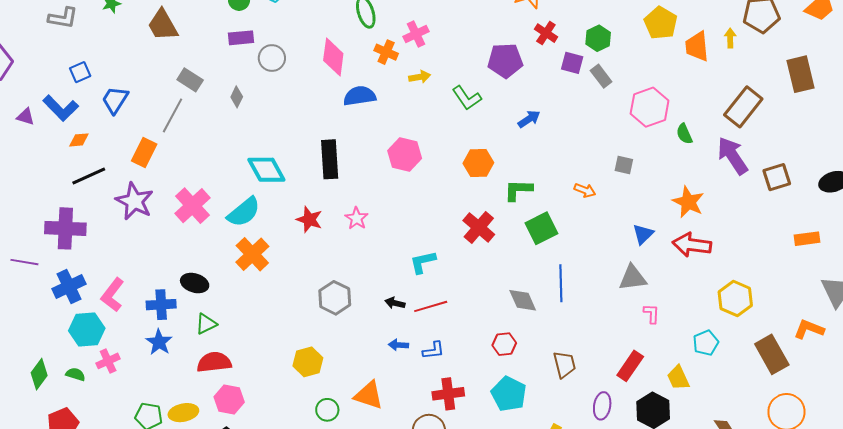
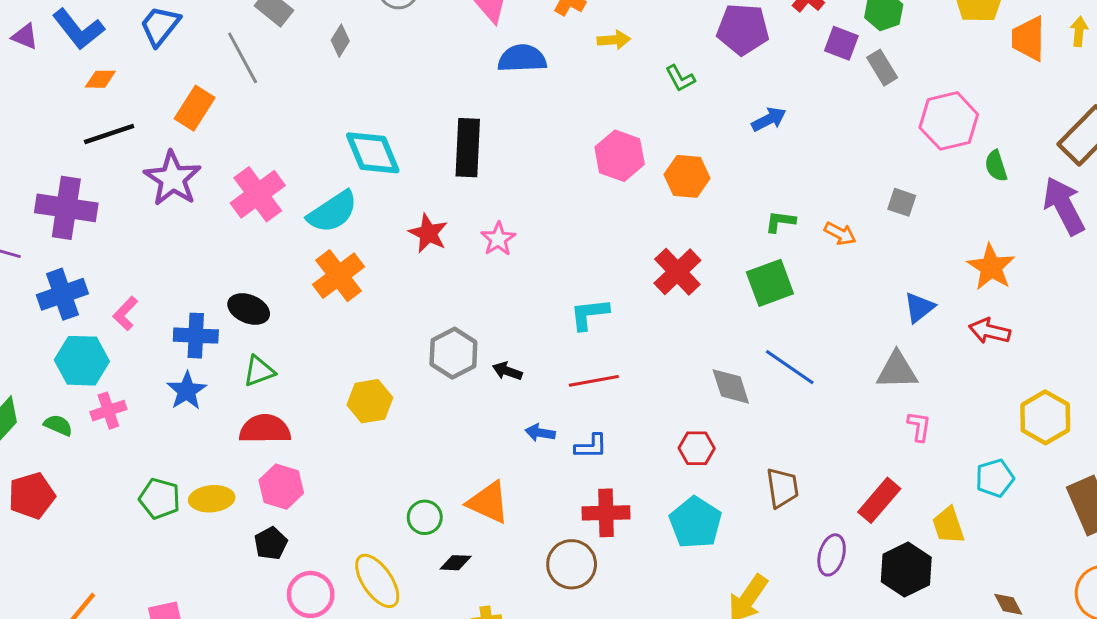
green L-shape: (467, 98) -> (680, 78), size x0.7
gray line: (173, 115) -> (243, 58), turned -63
pink hexagon: (405, 155) -> (620, 156), moved
green L-shape: (518, 190) -> (780, 222), moved, size x0.7
red arrow: (692, 245) -> (990, 331), size x0.7
blue line: (561, 283) -> (790, 367), turned -60
pink L-shape: (112, 295) -> (125, 314), size x0.7
black arrow: (395, 303) -> (507, 371), moved
yellow hexagon: (308, 362) -> (370, 401), moved

